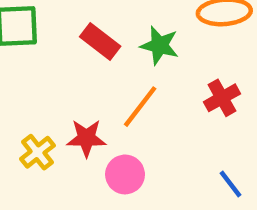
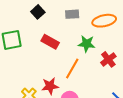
green star: (160, 45) -> (87, 44), moved

